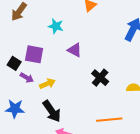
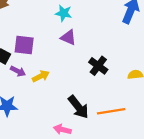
cyan star: (56, 26) -> (64, 13), moved
black arrow: (52, 111) -> (78, 107), moved

